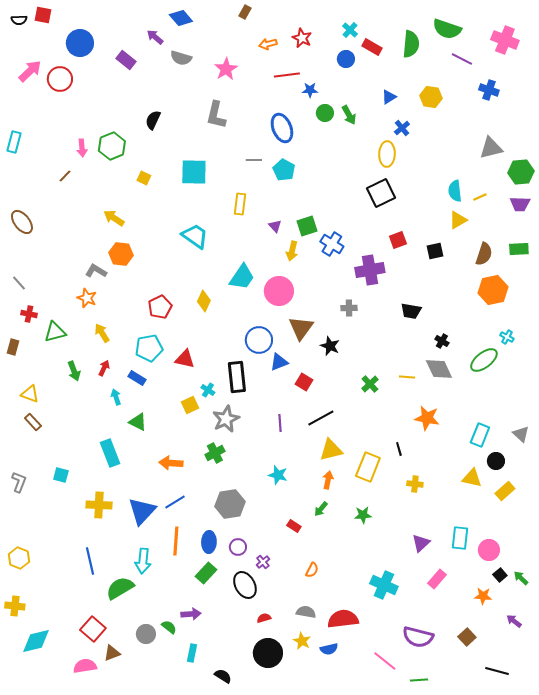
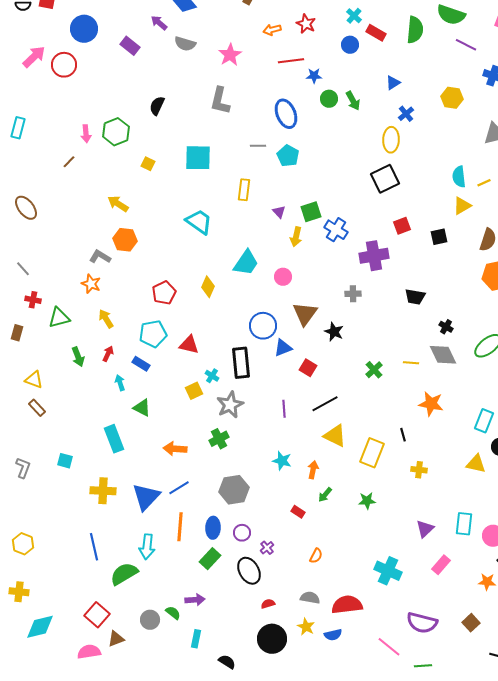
yellow hexagon: (431, 97) -> (452, 98), moved
pink circle: (279, 291) -> (283, 277), size x0.6
yellow triangle: (331, 450) -> (335, 436), turned 40
orange arrow: (328, 480) -> (313, 470), moved

